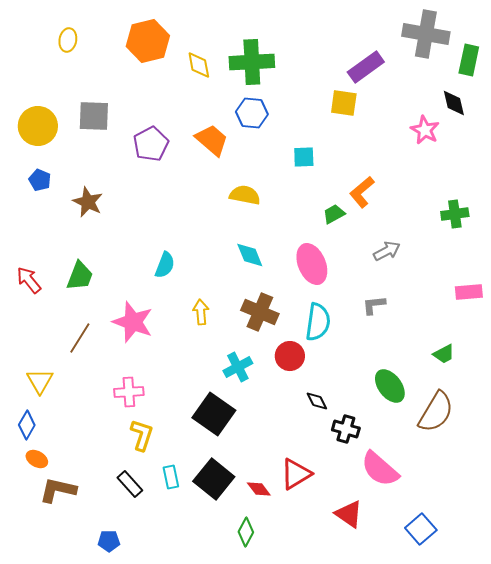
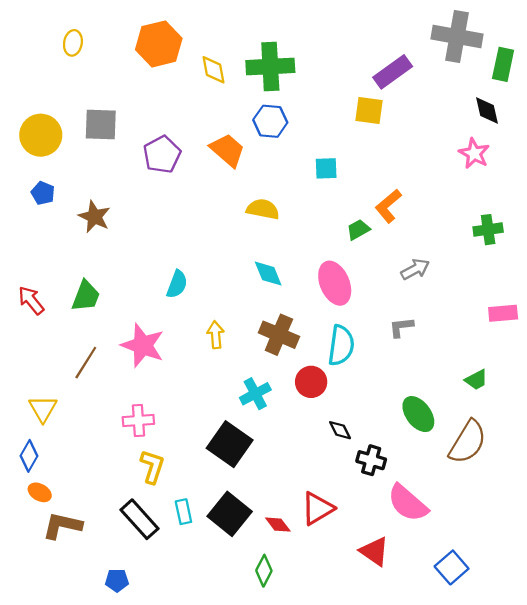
pink star: (425, 130) -> (474, 153), moved
black rectangle: (130, 484) -> (139, 519), size x1.4

